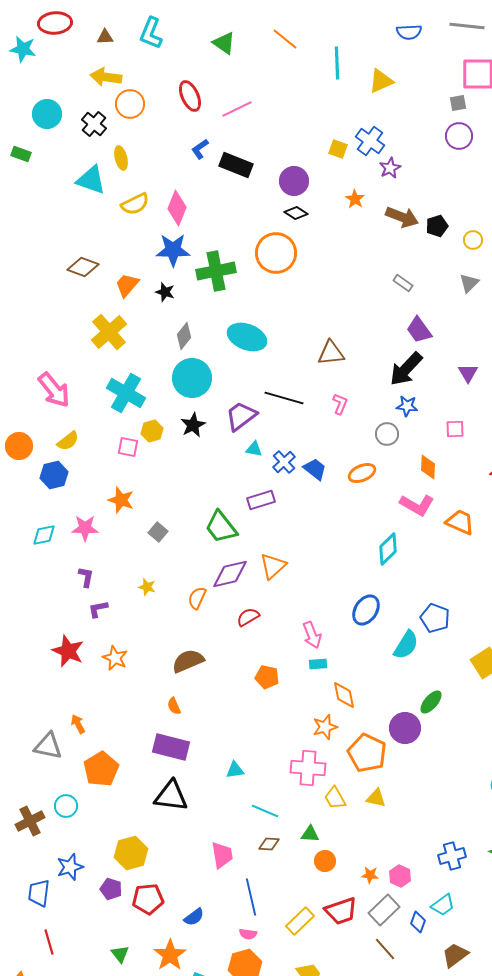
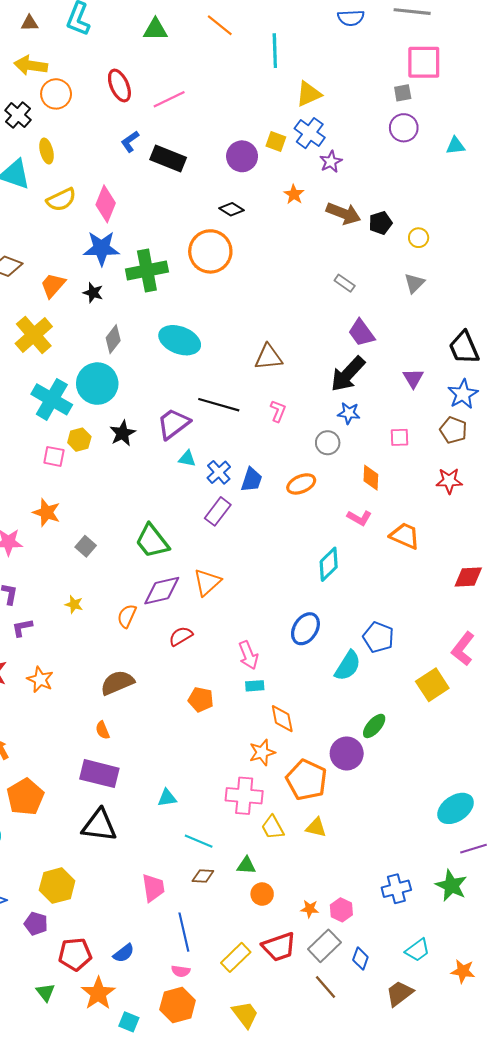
green triangle: (224, 43) -> (155, 29), turned -35
yellow triangle: (381, 81) -> (309, 94), moved
purple circle: (294, 181) -> (242, 156), moved
cyan circle: (192, 378) -> (97, 384), moved
blue trapezoid: (315, 469) -> (252, 480), turned 70
purple rectangle: (261, 500) -> (218, 511), moved, turned -36
pink L-shape: (417, 505) -> (359, 518), size x0.7
red pentagon: (148, 899) -> (75, 954), moved
cyan trapezoid: (443, 905) -> (417, 950), moved

